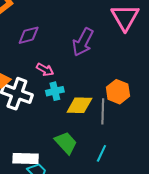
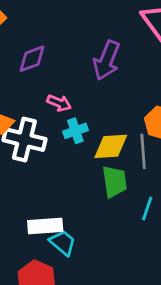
green trapezoid: (66, 143) -> (114, 182), moved, turned 40

